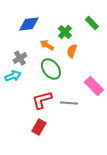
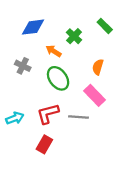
orange semicircle: (72, 51) -> (98, 67), moved
gray cross: (20, 58) -> (23, 66), turned -32
cyan arrow: (13, 76) -> (15, 118), moved
pink rectangle: (94, 86) -> (94, 95), moved

